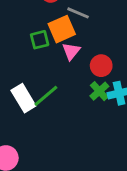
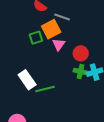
green cross: (99, 91) -> (80, 71), turned -32
green line: (46, 96) -> (45, 89), moved, turned 30

